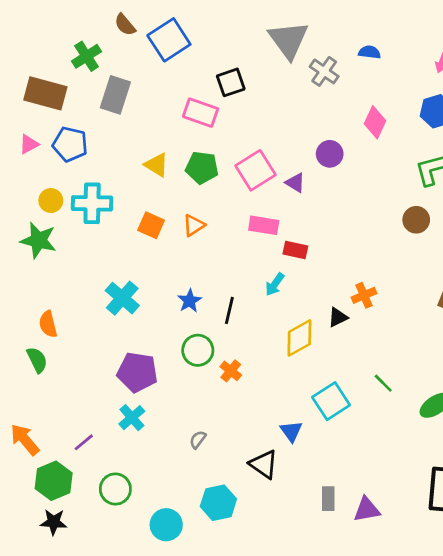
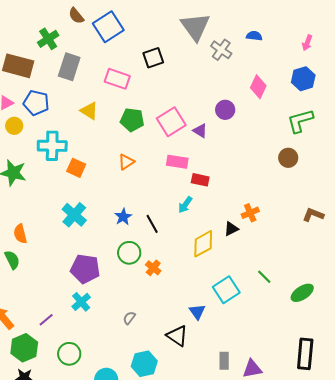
pink rectangle: (201, 113) -> (117, 79), moved
yellow triangle: (157, 165) -> (89, 111), moved
yellow circle: (51, 201) -> (14, 126), moved
orange square: (151, 225) -> (76, 168), moved
black line: (229, 310) -> (152, 224), turned -42

